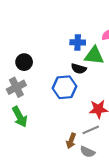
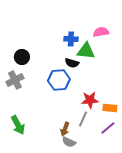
green arrow: (20, 117) -> (18, 125), moved
gray line: (91, 130) -> (83, 119), turned -42
gray semicircle: (87, 152) -> (69, 142), moved

